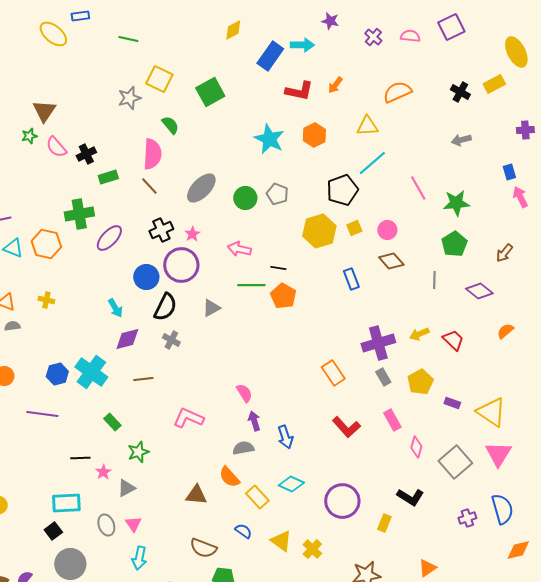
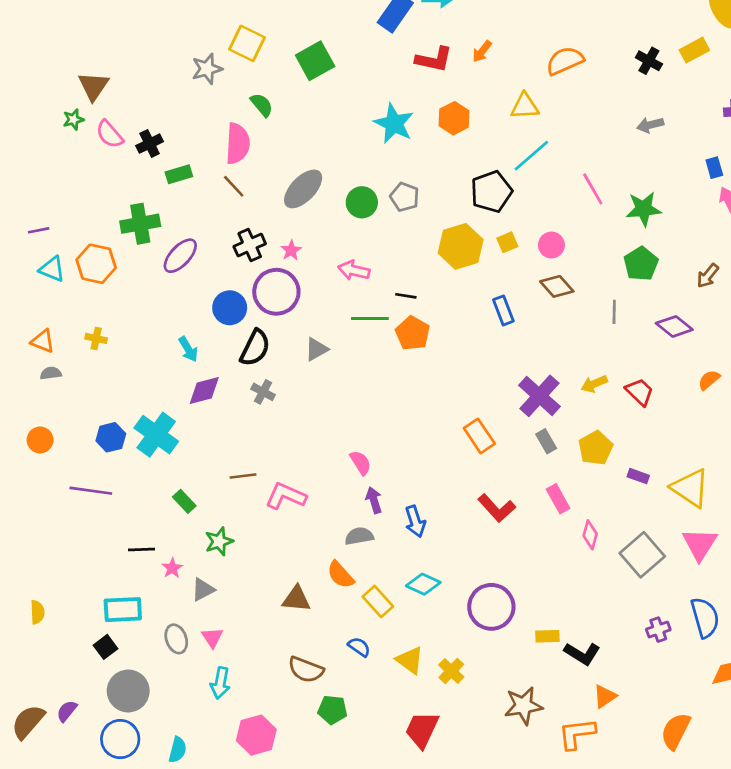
purple cross: (378, 343) -> (539, 396), turned -32
brown line: (143, 379) -> (243, 476), moved
black L-shape: (410, 497) -> (582, 654), moved
yellow rectangle: (384, 523) -> (547, 636), turned 66

